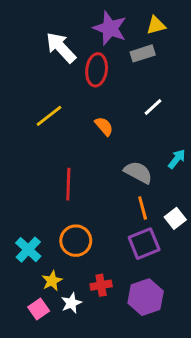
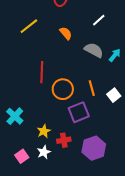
gray semicircle: (138, 172) -> (94, 50), moved
orange circle: (76, 241) -> (63, 89), moved
purple square: (144, 244) -> (79, 112), moved
yellow star: (52, 281) -> (44, 131), moved

